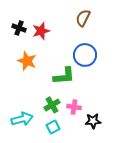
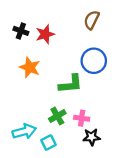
black star: (93, 121) -> (92, 137), moved
cyan square: (53, 127) -> (48, 143), moved

